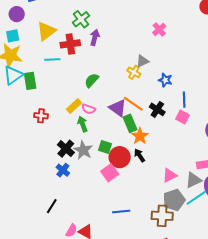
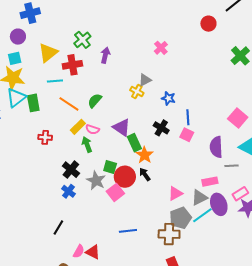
purple arrow: (95, 37) -> (105, 55), moved
orange line: (133, 104) -> (69, 104), moved
gray star: (83, 150) -> (96, 181), moved

